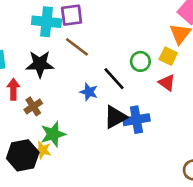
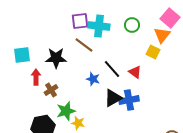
cyan cross: (46, 22) -> (99, 26), moved
green circle: (140, 61) -> (132, 25), moved
red triangle: (167, 83) -> (135, 72), moved
yellow star: (43, 150) -> (78, 123), moved

